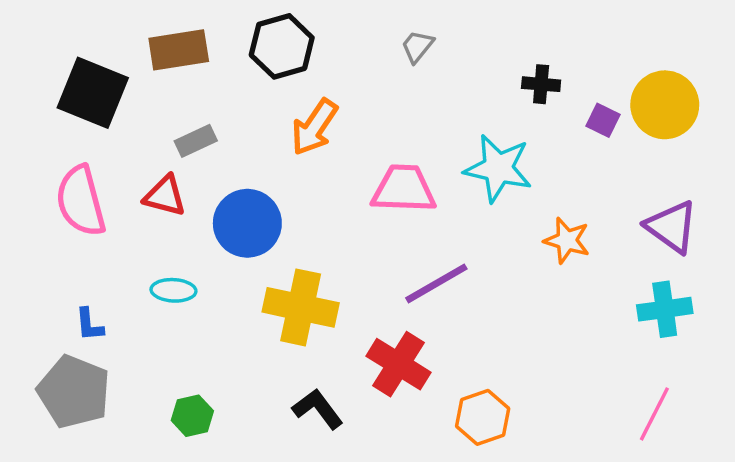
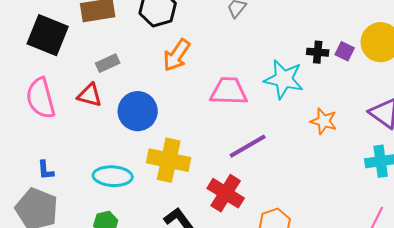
black cross: (541, 84) -> (318, 52), moved
cyan ellipse: (173, 290) -> (113, 176), moved, size x1.5

